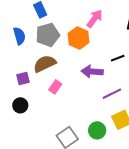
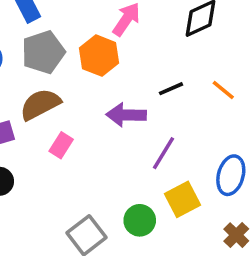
purple line: (112, 94) -> (164, 153), turned -30

